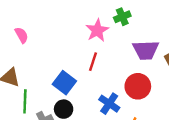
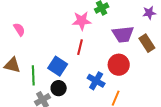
pink star: (97, 30) -> (82, 21), turned 30
green line: (25, 101) -> (33, 75), moved

